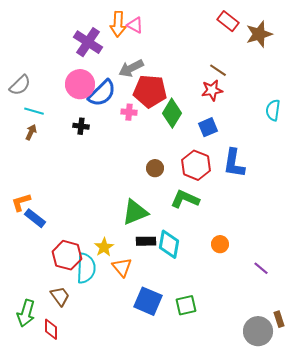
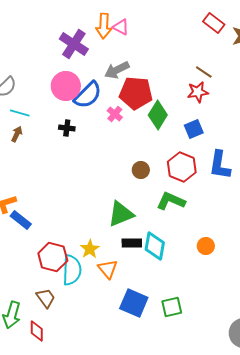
pink cross: (129, 112) -> (115, 114), turned 35

